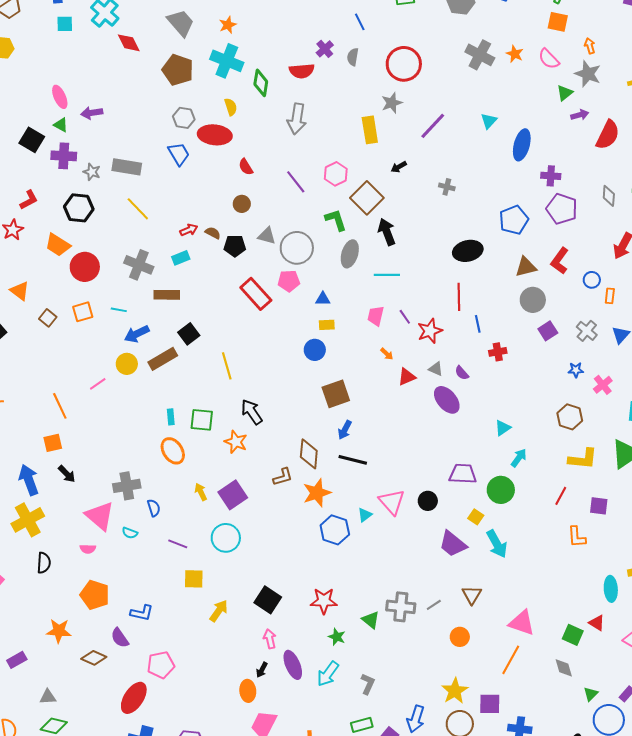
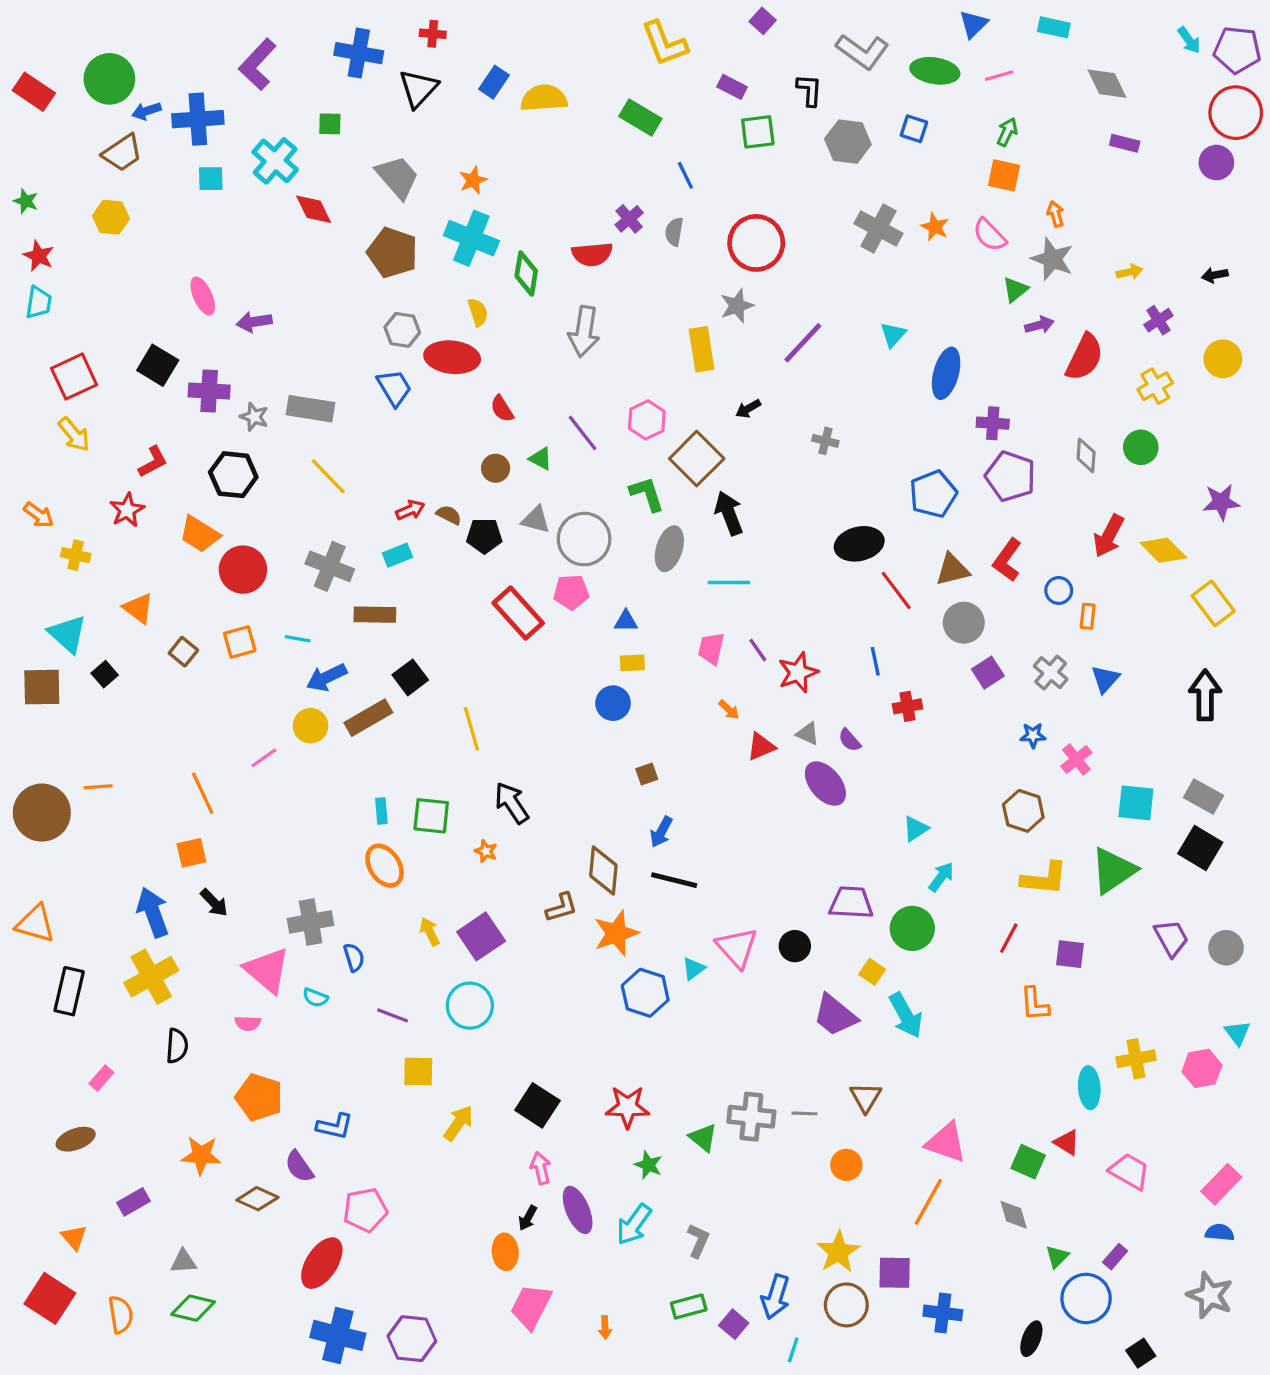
green triangle: (61, 125) -> (541, 459), moved
red line: (459, 297) -> (896, 591), moved, turned -36
brown square: (336, 394) -> (647, 774), size x0.5
orange star: (236, 442) -> (486, 851), size x0.6
gray line: (434, 605) -> (804, 1113), turned 35

